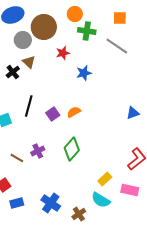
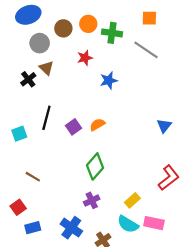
orange circle: (75, 14) -> (88, 24), moved
brown circle: (44, 27) -> (63, 28), size x0.6
blue triangle: (133, 113) -> (164, 126), turned -32
purple cross: (38, 151) -> (92, 200), moved
pink rectangle: (130, 190) -> (154, 223), moved

